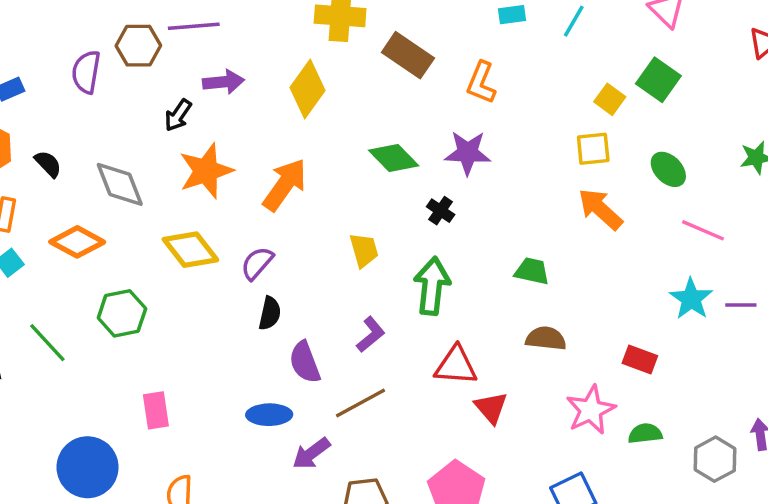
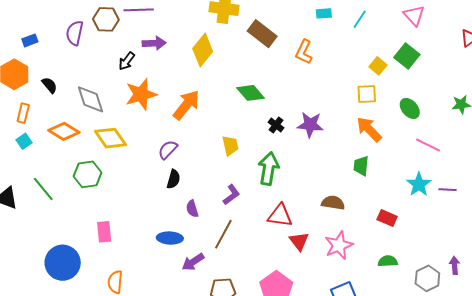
purple star: (468, 153) -> (310, 125), moved
yellow diamond: (190, 250) -> (111, 138), moved
green trapezoid: (532, 271) -> (361, 166), moved, turned -100
purple semicircle: (305, 362) -> (192, 209), size x0.7
brown line: (361, 403) -> (223, 234), turned -36
pink star: (591, 410) -> (339, 245), moved

